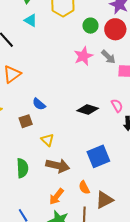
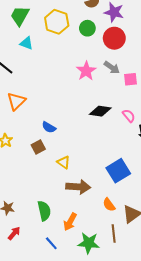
green circle: (90, 26) -> (87, 28), moved
black diamond: (88, 110) -> (100, 111), moved
green semicircle: (22, 168) -> (44, 211), moved
orange arrow: (56, 197) -> (70, 222), moved

